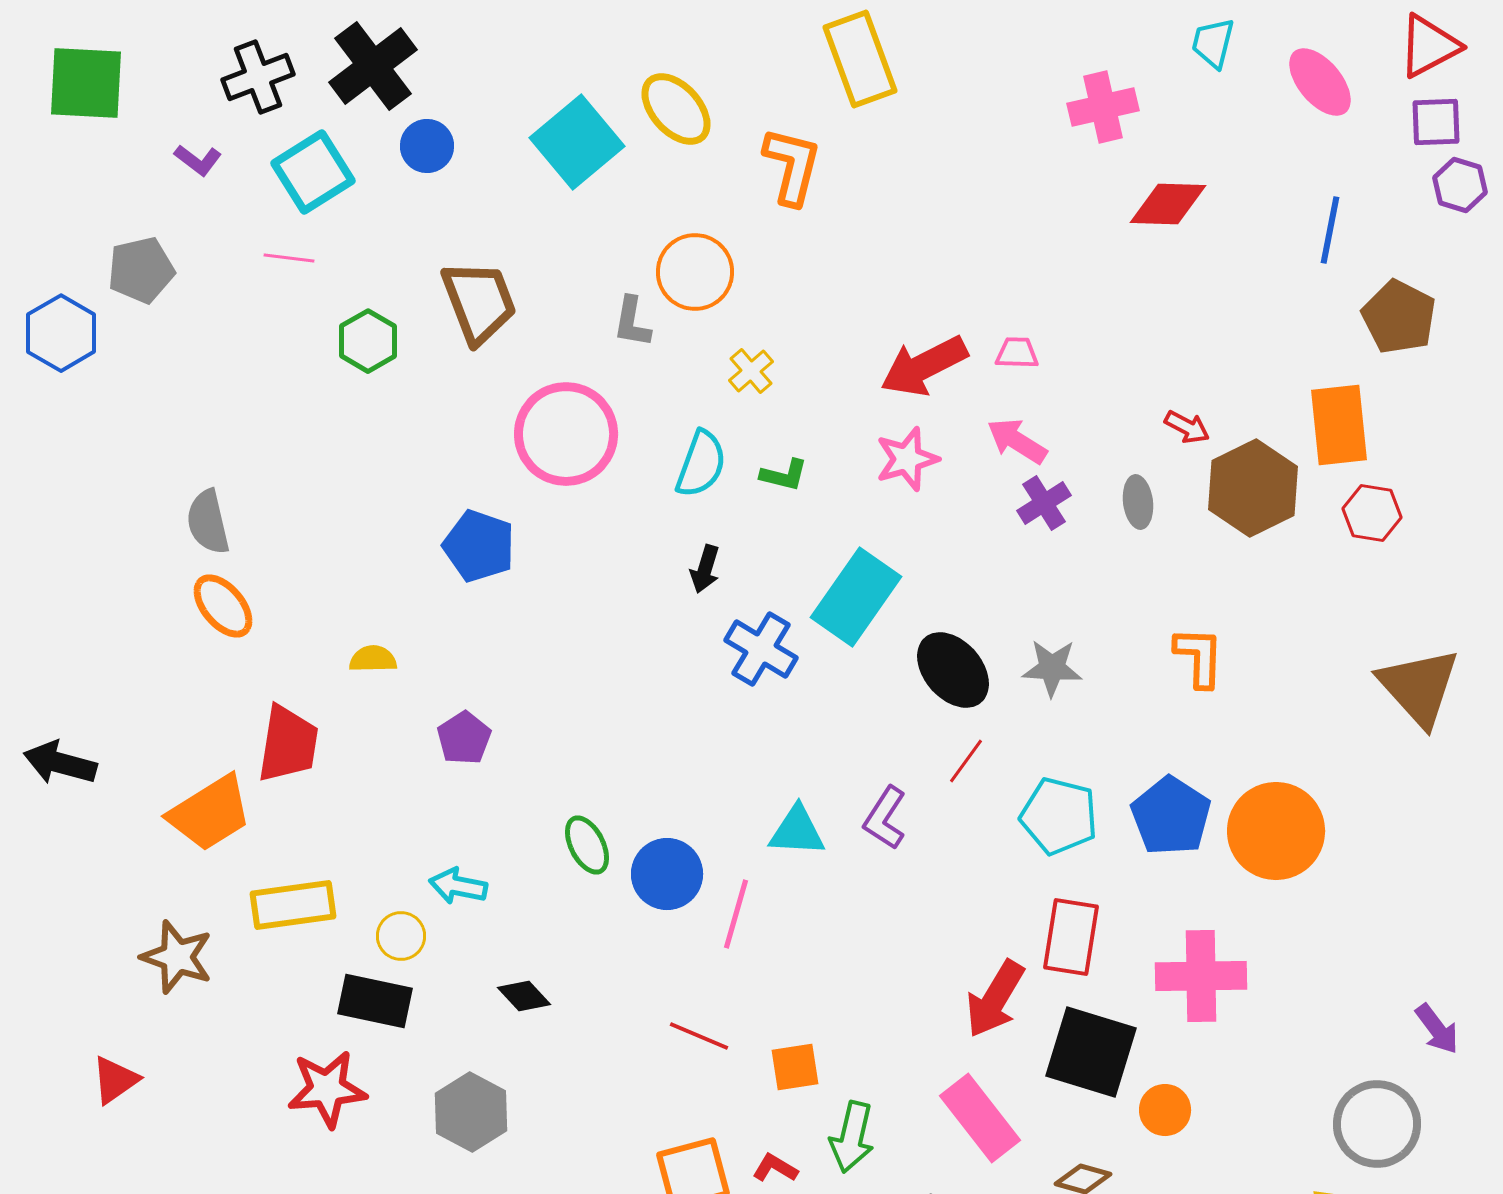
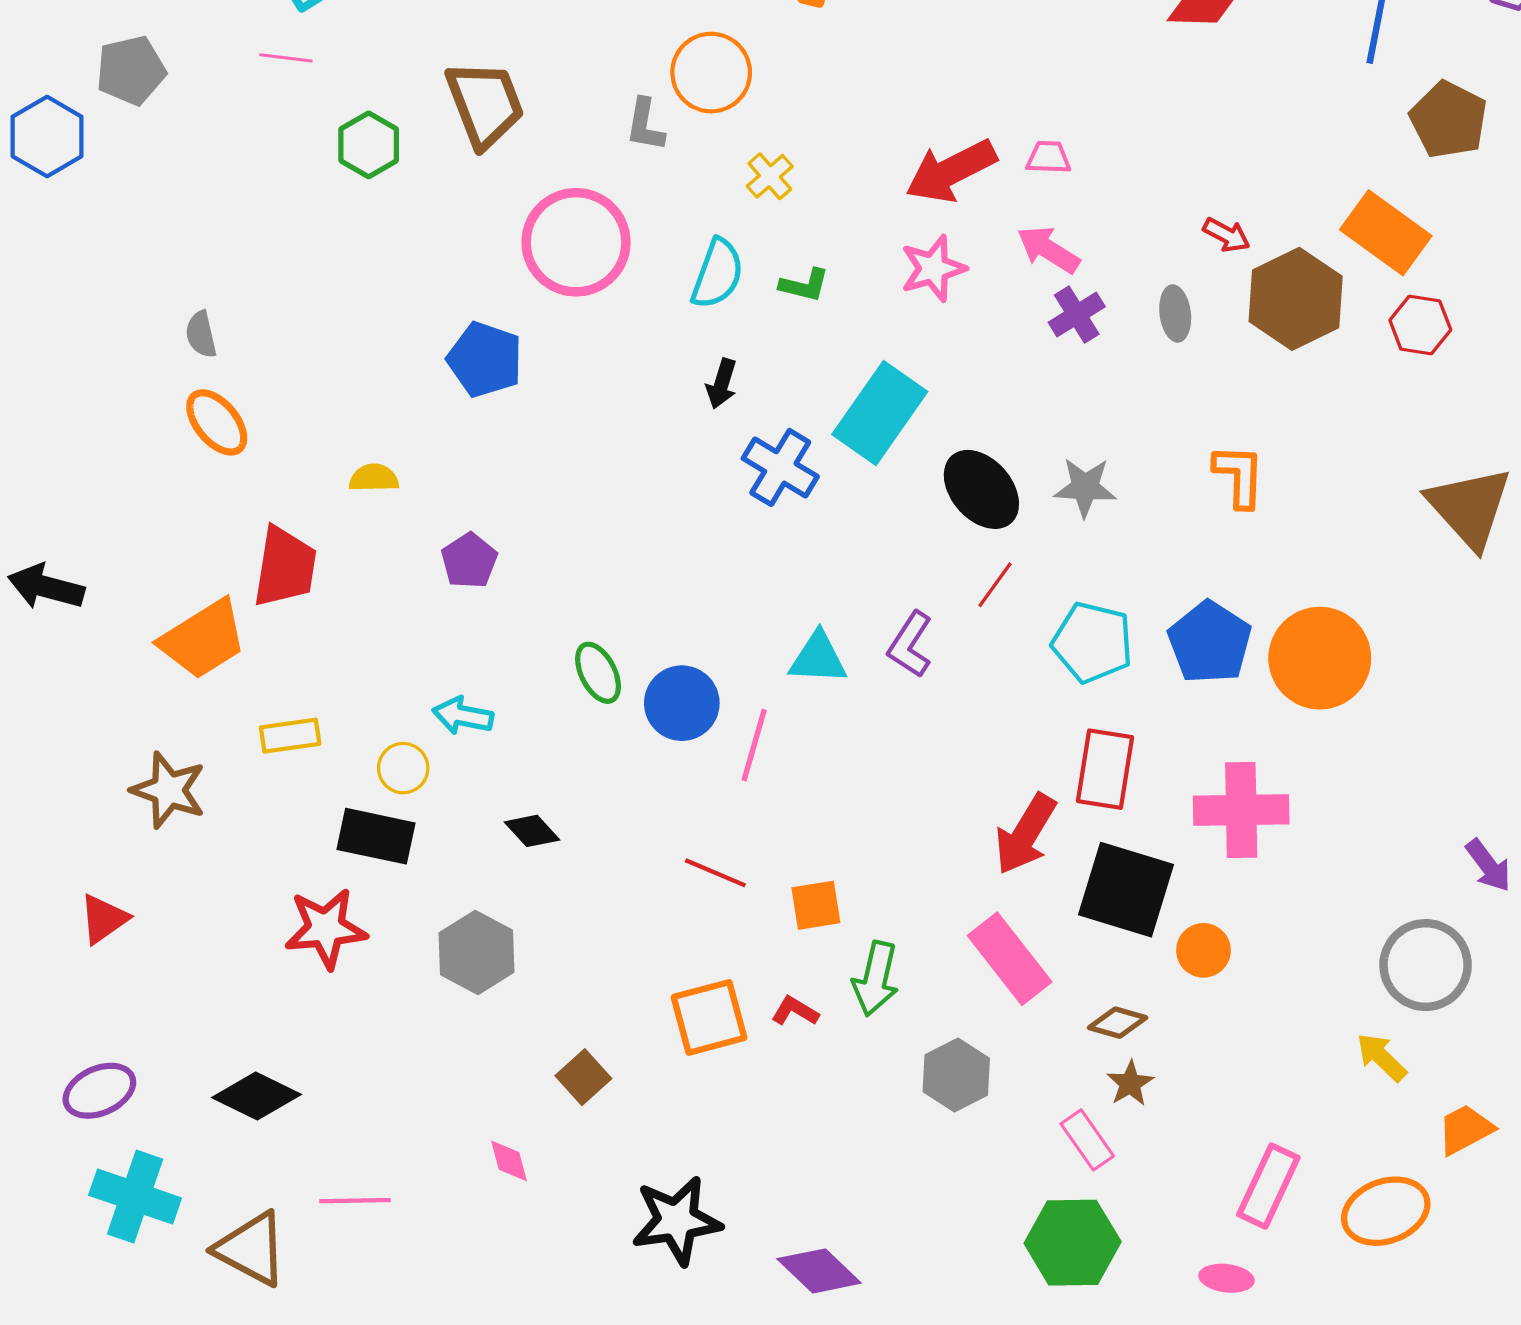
orange rectangle: (1339, 425) -> (1386, 233), turned -48
gray semicircle: (208, 522) -> (201, 334), size x0.7
yellow rectangle: (293, 905) -> (290, 736), size x0.7

